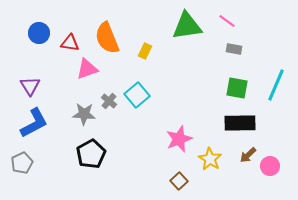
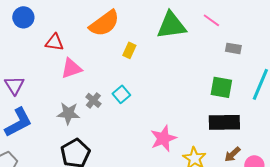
blue circle: (39, 33) -> (23, 17), moved
orange semicircle: (107, 38) -> (104, 23), moved, turned -104
gray rectangle: (234, 49) -> (233, 48), moved
cyan square: (137, 95) -> (121, 94), size x0.7

